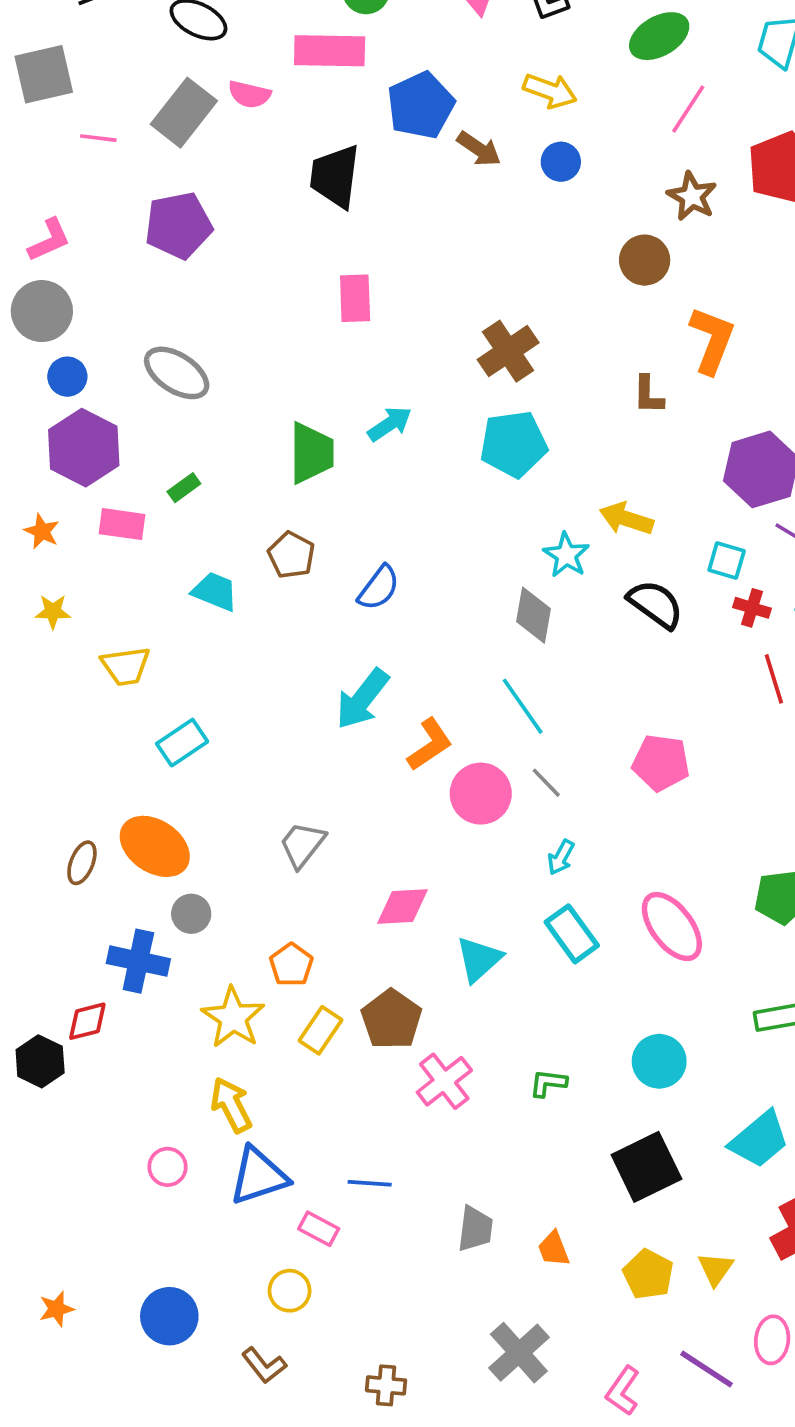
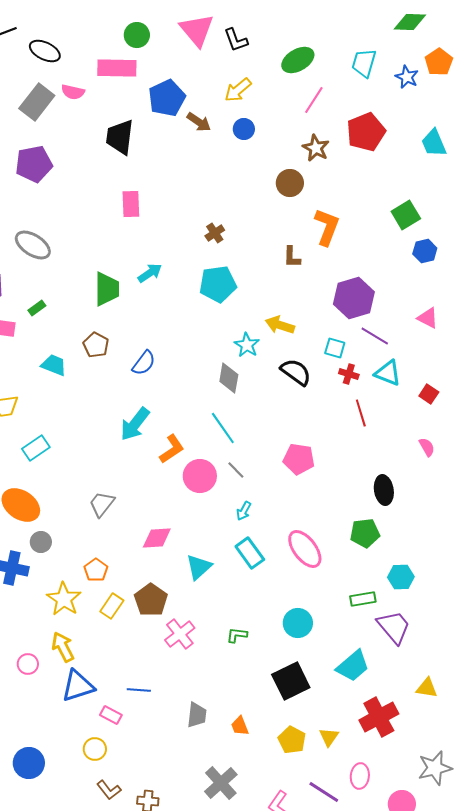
yellow arrow: (550, 91) -> (238, 90), turned 120
brown cross: (508, 351) -> (215, 233), size x0.6
pink circle: (168, 1167) -> (28, 664), moved
brown L-shape: (264, 1365) -> (109, 790), moved

